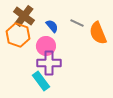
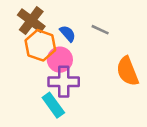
orange semicircle: (98, 33) -> (127, 71), moved
orange hexagon: (18, 35) -> (40, 45), moved

